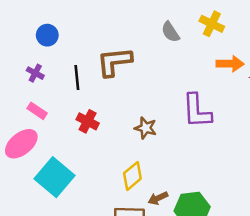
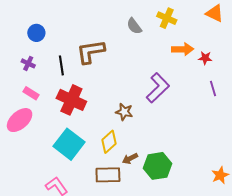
purple L-shape: (197, 111) -> (158, 88), turned -128
red cross: (88, 121) -> (71, 100), size x1.6
brown star: (146, 128) -> (124, 112), moved
cyan square: (55, 177) -> (69, 144), moved

